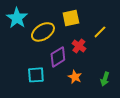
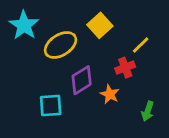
yellow square: (71, 18) -> (100, 25), turned -30
red cross: (79, 46) -> (125, 68), moved, turned 32
orange star: (75, 77) -> (110, 94), moved

